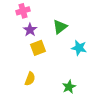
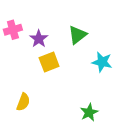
pink cross: (23, 11) -> (13, 30), moved
yellow semicircle: (30, 79) -> (23, 102), moved

